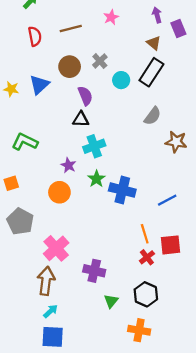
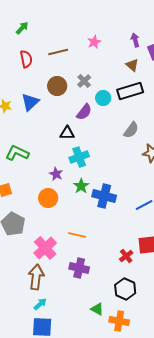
black rectangle: (151, 72) -> (130, 91), turned 40
purple semicircle: (85, 96) -> (84, 112), moved, turned 60
orange line: (145, 234) -> (77, 235), moved, turned -60
green triangle: (111, 301) -> (97, 309), moved, turned -40

